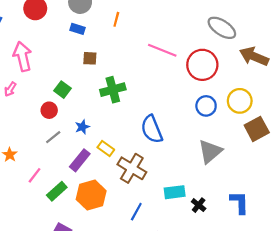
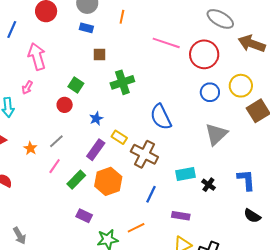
gray line: (53, 137) -> (56, 141), moved

